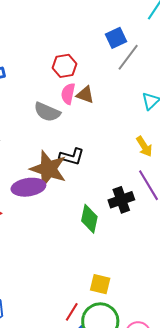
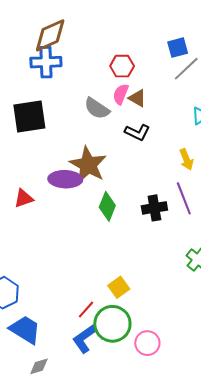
black L-shape: (72, 157) -> (137, 132), moved
green diamond: (89, 219) -> (107, 206), moved
yellow square: (100, 284) -> (119, 287), turned 30

